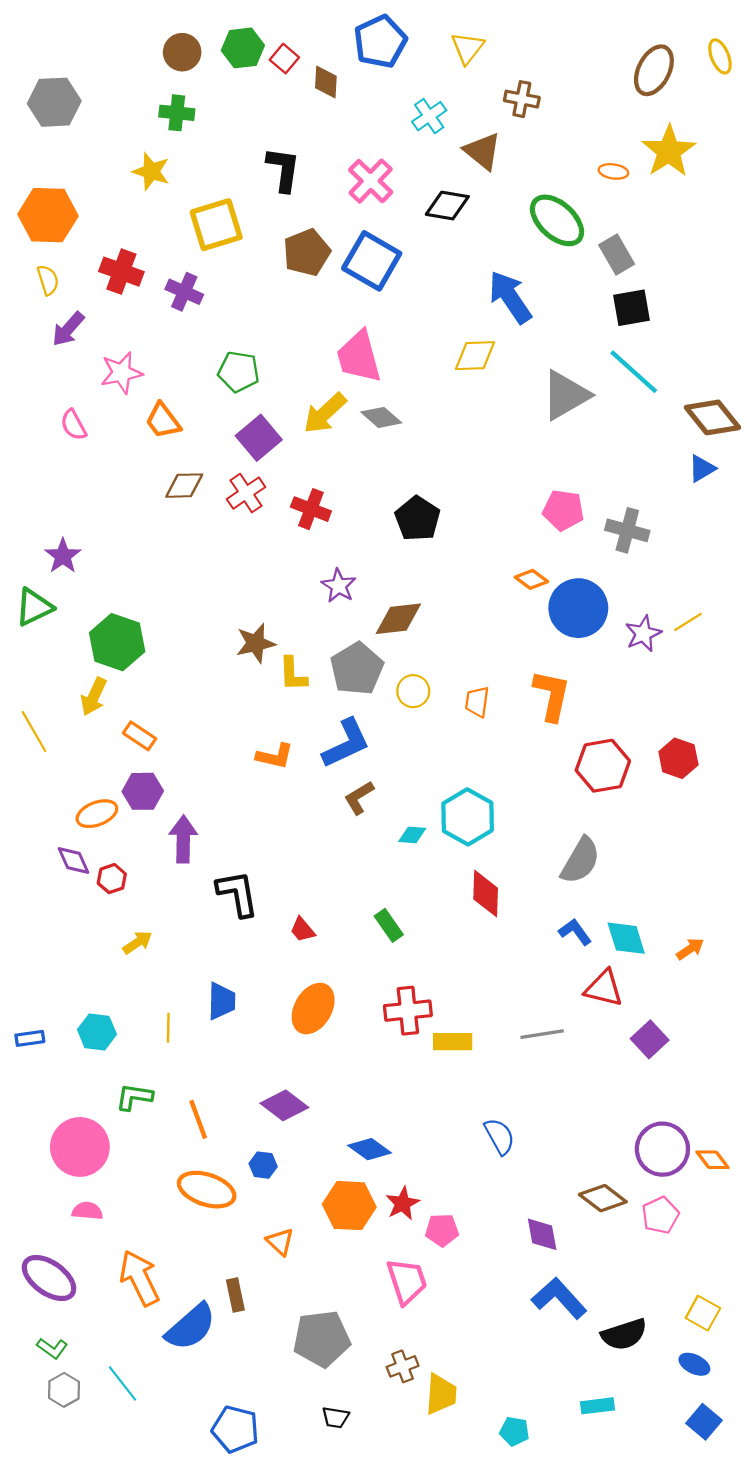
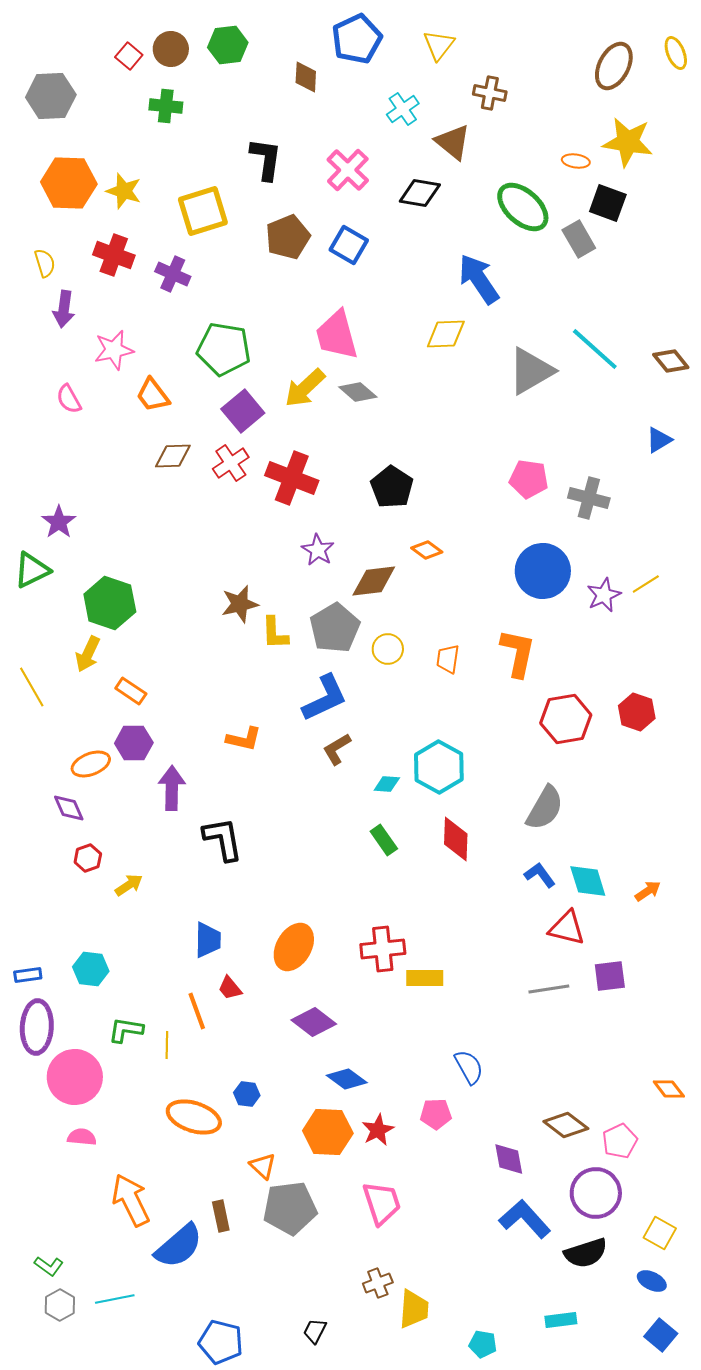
red square: (284, 59) -> (129, 56), moved
yellow star: (669, 151) -> (628, 142), turned -30
yellow star: (151, 171) -> (124, 191), moved
orange hexagon: (48, 215) -> (69, 183), moved
blue square: (372, 261) -> (349, 245), size x0.7
black square: (632, 308) -> (608, 203), moved, turned 30
purple arrow: (68, 329) -> (64, 309), turned -33
green pentagon: (239, 372) -> (224, 349), size x1.4
brown diamond: (712, 417) -> (671, 361), moved, size x0.7
red cross: (311, 509) -> (292, 478), size x1.4
orange diamond: (531, 579) -> (427, 550), moved
orange L-shape: (275, 756) -> (244, 739), moved
red hexagon: (112, 879) -> (88, 858), moved
green rectangle: (389, 925) -> (384, 840), moved
red trapezoid: (302, 930) -> (230, 988), moved
yellow line: (168, 1028) -> (167, 1045), moved
gray line: (542, 1034) -> (549, 989), moved
purple square: (650, 1039) -> (610, 976), turned 36
purple diamond: (284, 1105) -> (314, 1022), moved
orange line: (198, 1119) -> (197, 1011), moved
purple circle: (662, 1149) -> (596, 1193), moved
pink pentagon: (442, 1230) -> (436, 1114), moved
purple ellipse: (49, 1278) -> (37, 1027), moved, turned 58
gray pentagon: (322, 1339) -> (290, 1208), moved
cyan line: (122, 1383) -> (115, 1299), turned -63
black trapezoid: (335, 1417) -> (315, 1331), turned 108

